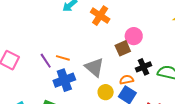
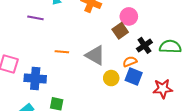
purple line: (46, 61) -> (35, 18), moved, turned -35
blue cross: (64, 80) -> (35, 78), moved, turned 35

